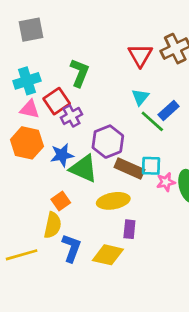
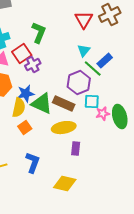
purple hexagon: (108, 142) -> (79, 83), moved
brown rectangle: (129, 169) -> (64, 104), moved
yellow semicircle: (53, 225) -> (19, 108), moved
yellow diamond: (108, 255) -> (65, 184), moved

